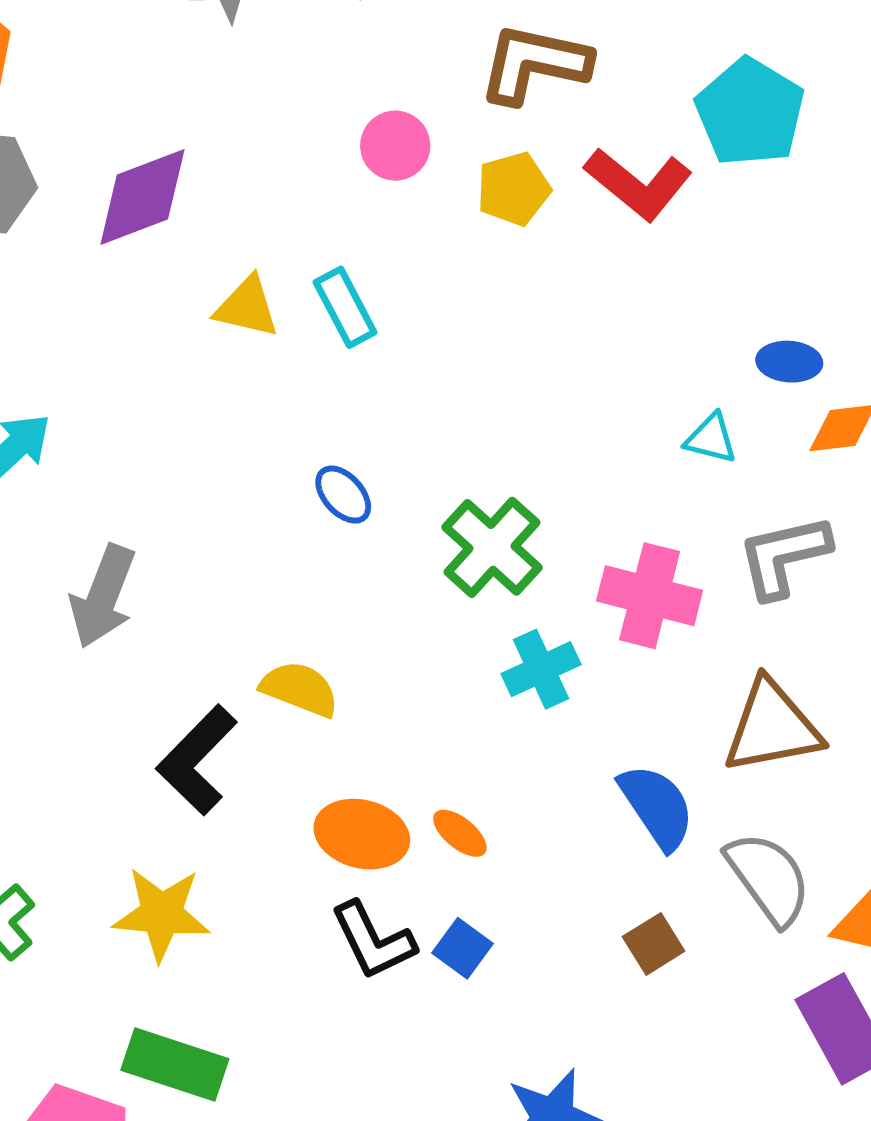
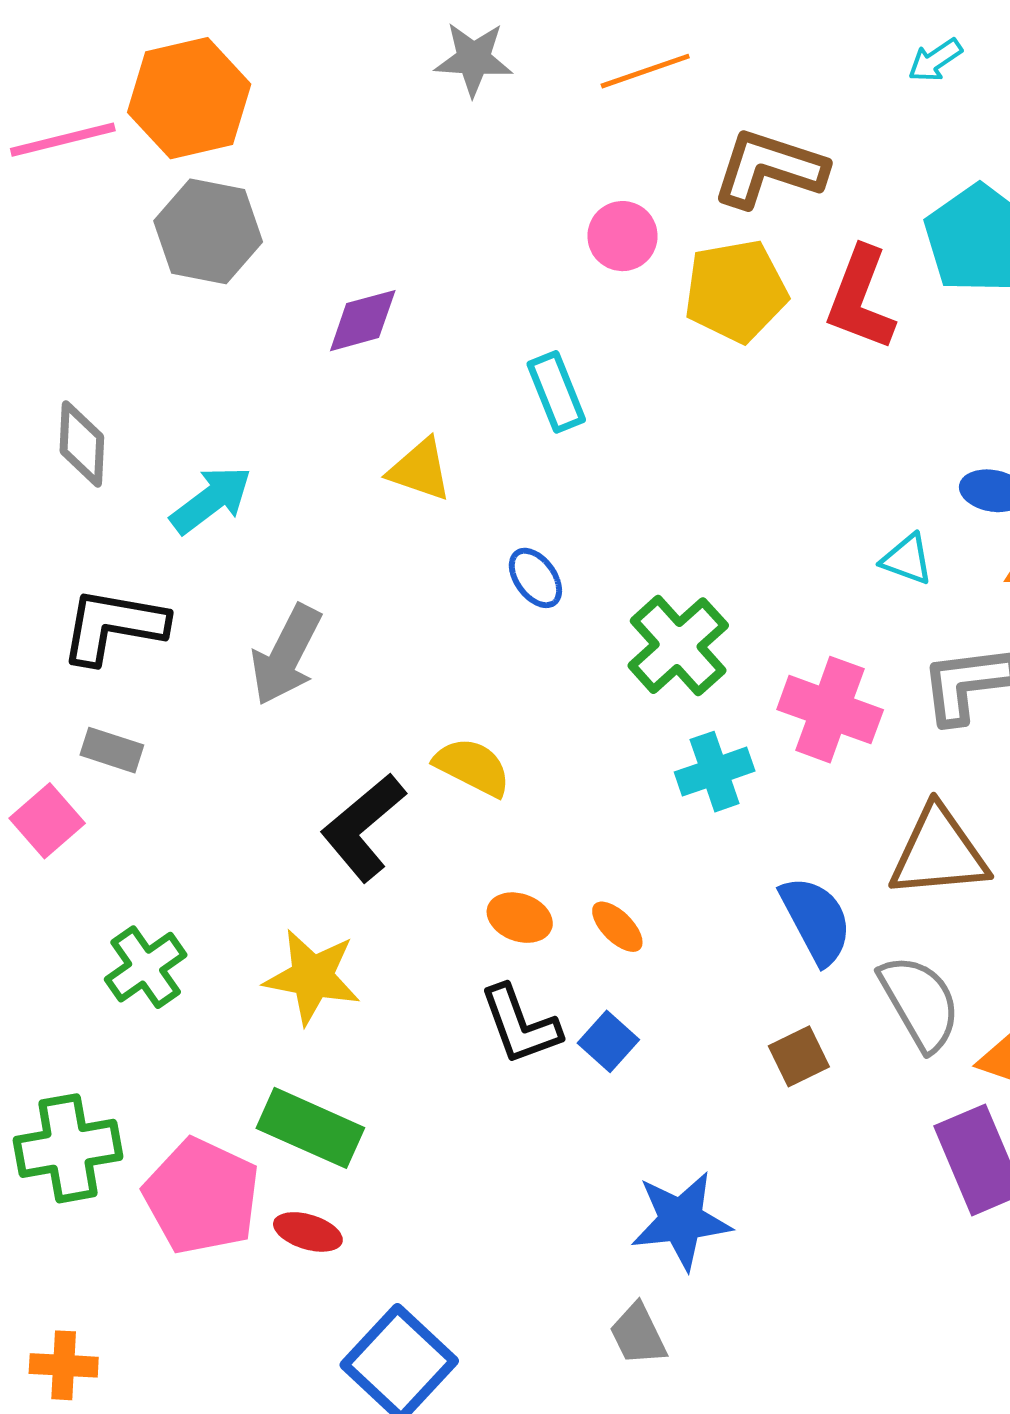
red L-shape: (638, 184) -> (861, 299), turned 66
yellow pentagon: (513, 189) -> (736, 291), size x1.4
purple diamond: (142, 197) -> (363, 321), moved, size x0.7
yellow triangle: (247, 307) -> (420, 470), moved
orange ellipse: (362, 834) -> (520, 918), size x0.7

